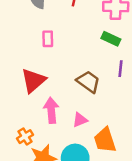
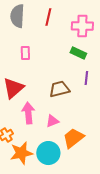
brown trapezoid: (88, 82) -> (59, 89), turned -50
orange trapezoid: (105, 140) -> (73, 138), turned 70

